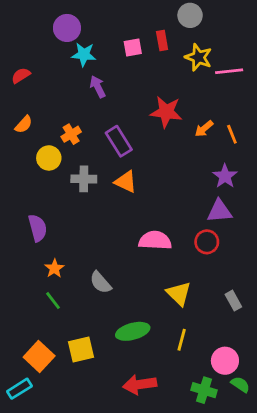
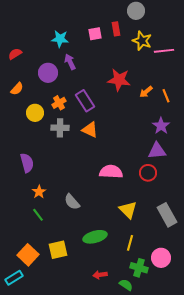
purple circle: (67, 28) -> (48, 73), moved
orange cross: (71, 134) -> (59, 103), moved
gray rectangle: (233, 301) -> (167, 215), size x1.6
red arrow: (140, 384) -> (100, 275), size x0.6
green semicircle: (240, 384) -> (126, 285), moved
green cross: (204, 390) -> (139, 268), moved

